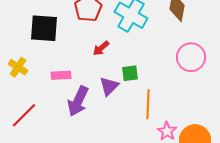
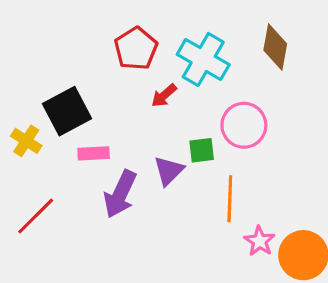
black square: (44, 28) -> (67, 111), moved, turned -32
red arrow: (101, 48) -> (164, 95), moved
pink circle: (191, 57) -> (244, 125), moved

